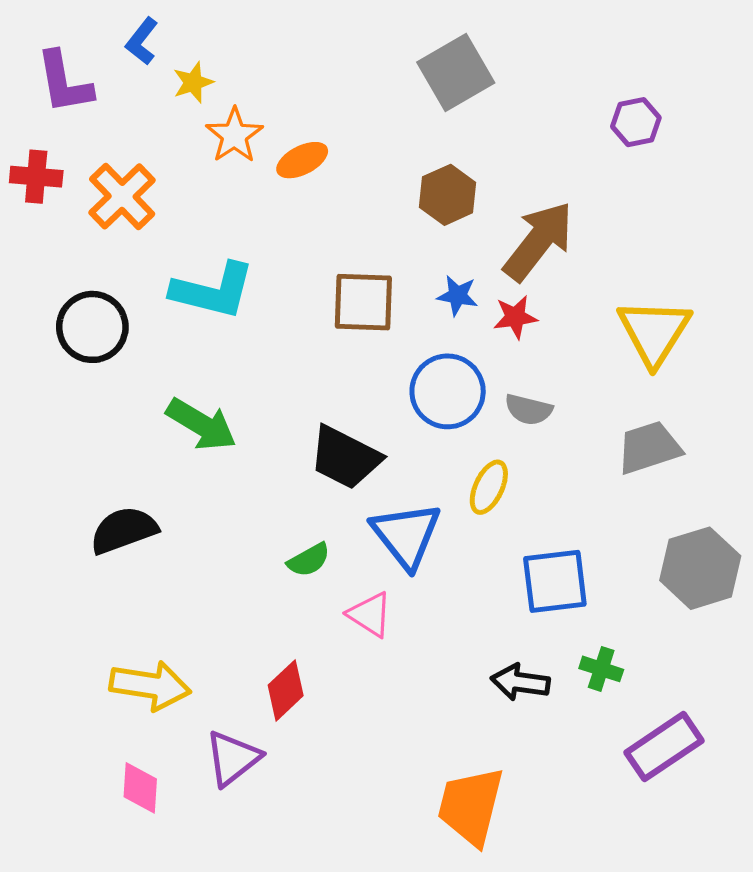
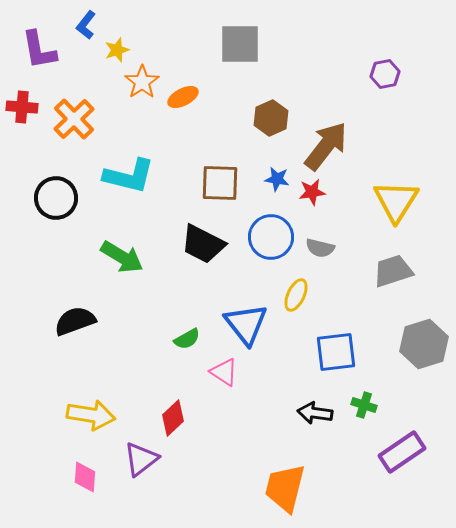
gray square: (456, 73) -> (240, 44), moved, turned 30
black trapezoid: (345, 457) -> (203, 244), moved

